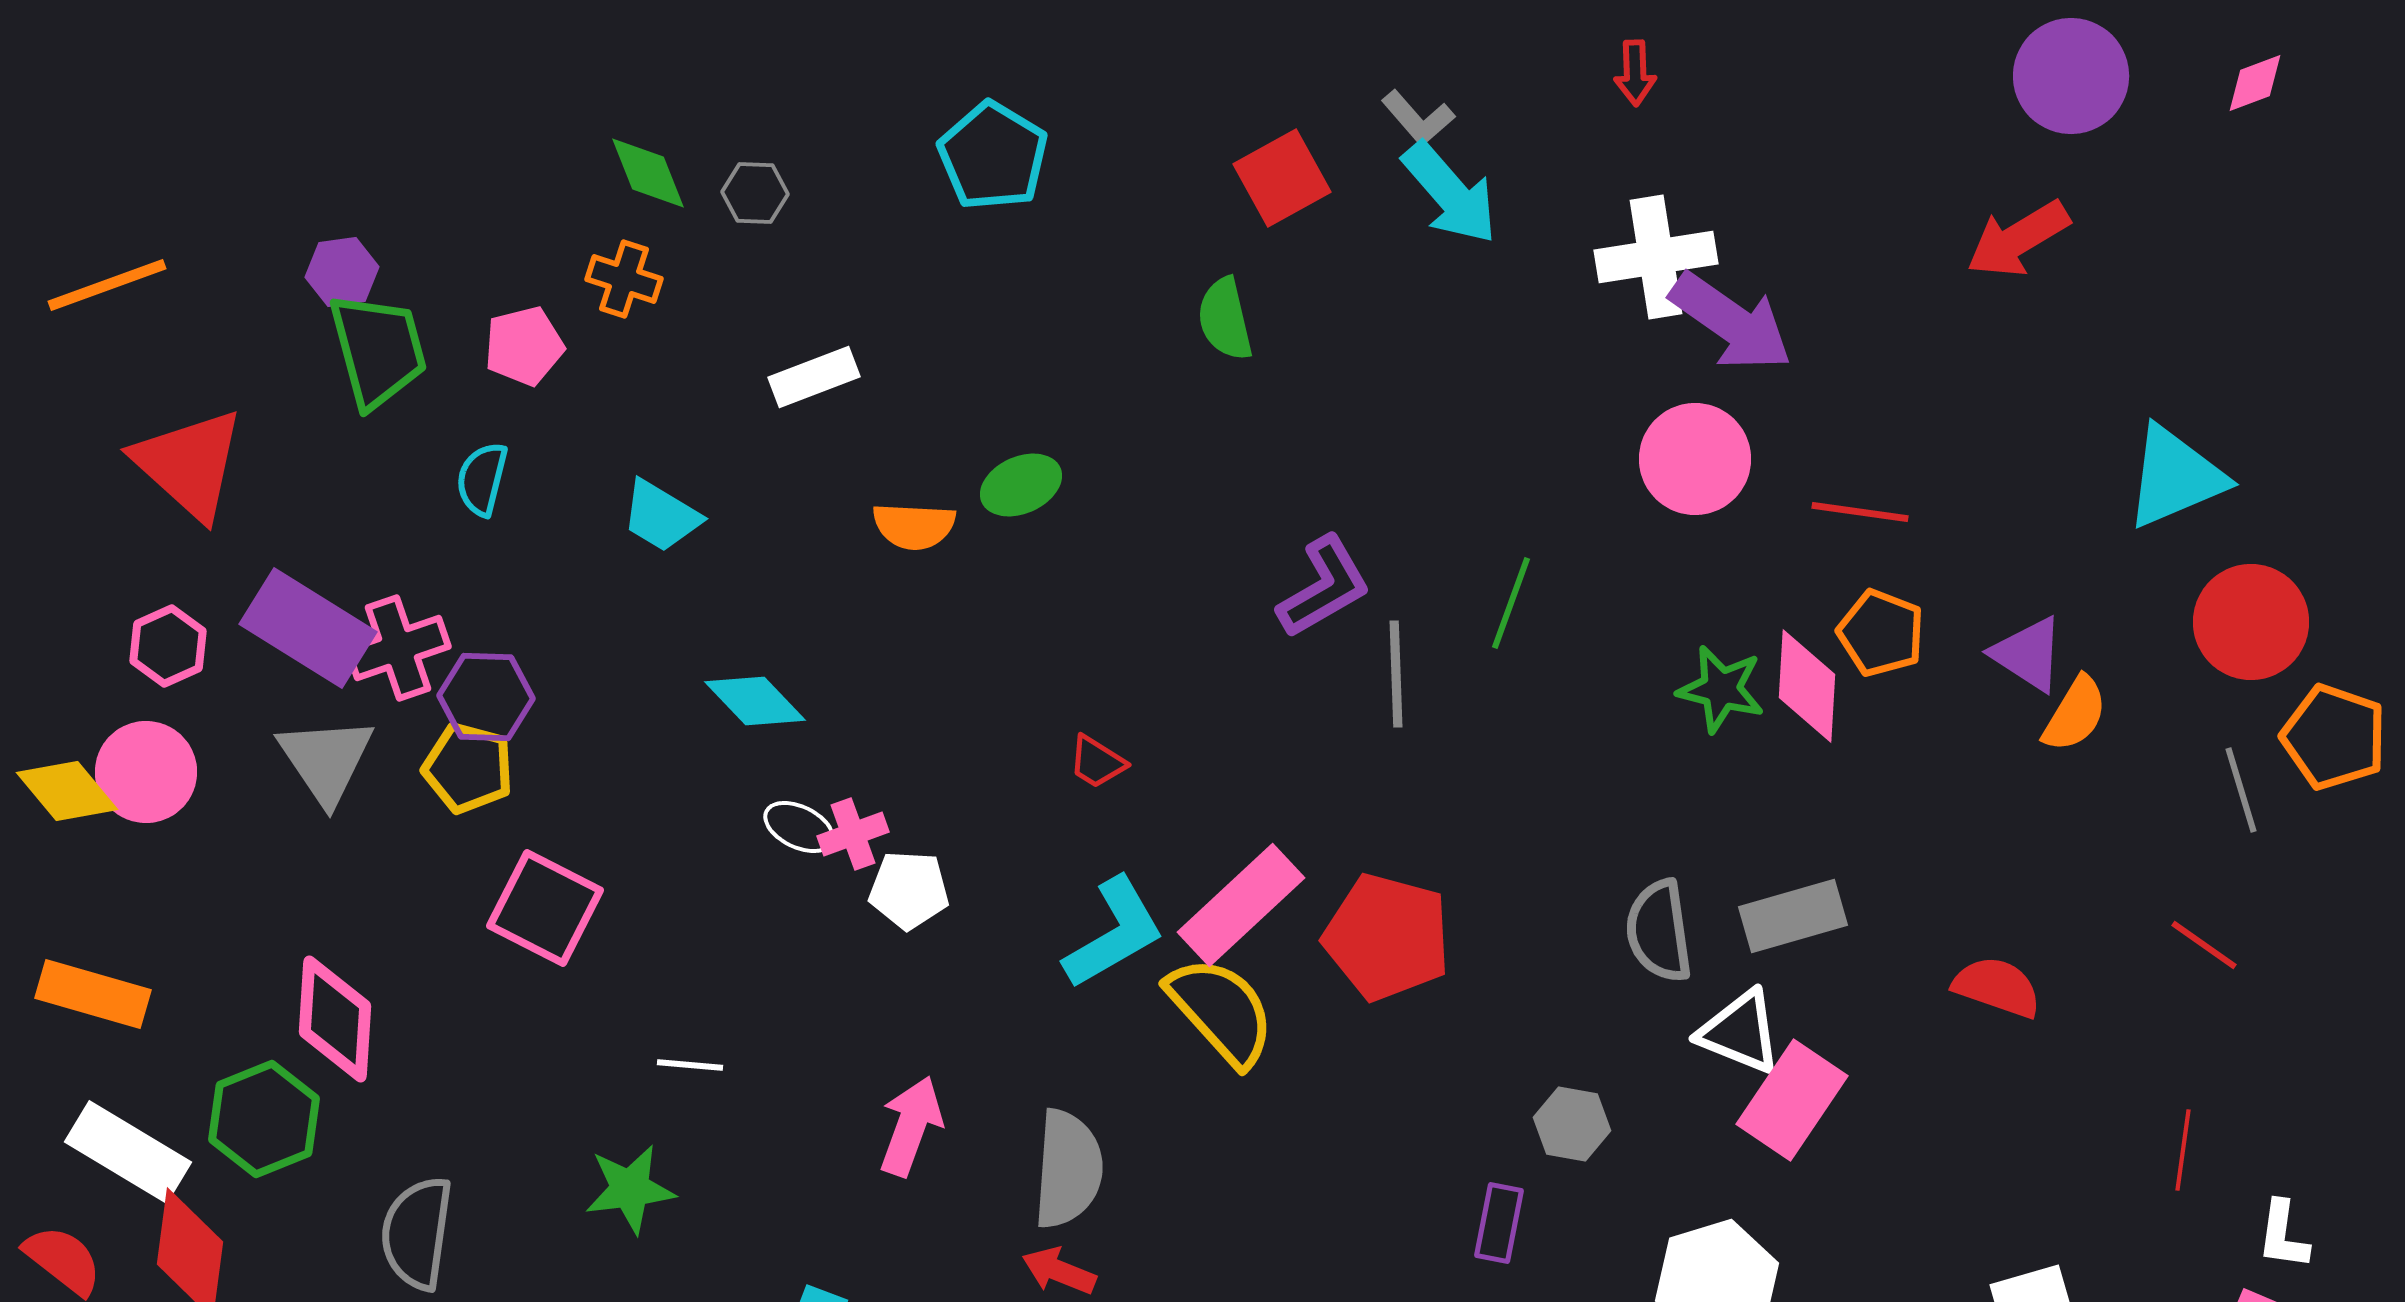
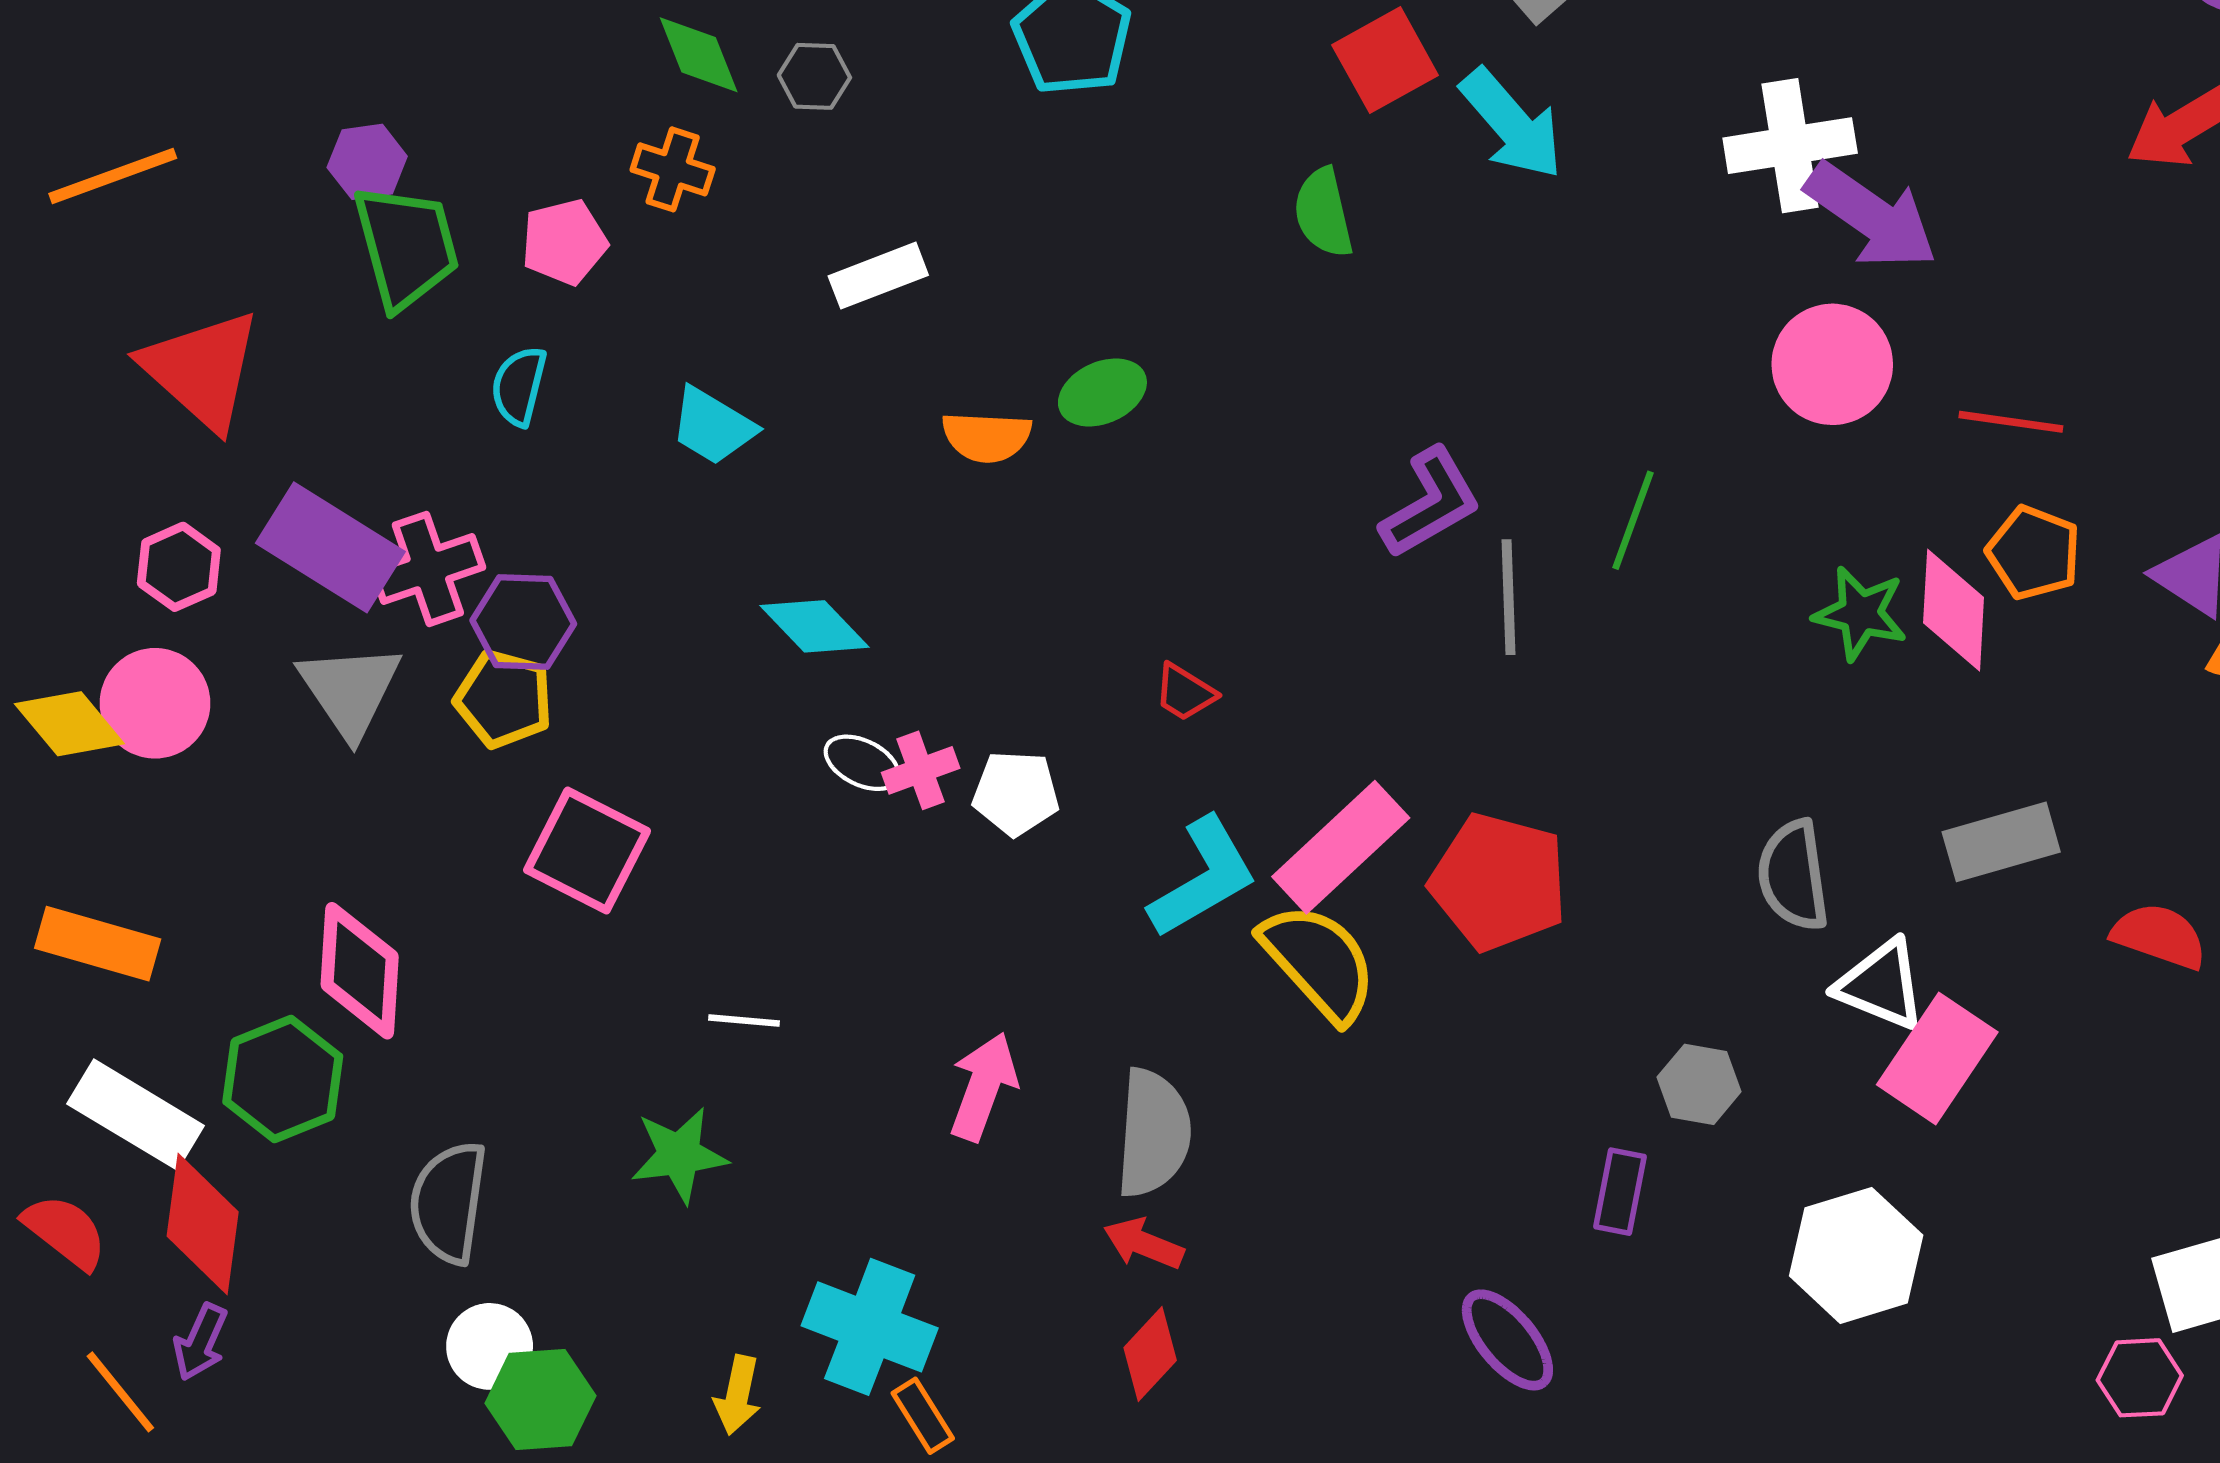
cyan arrow: (1450, 193) -> (1512, 124), moved
white pentagon: (909, 890) -> (1016, 793), moved
gray rectangle: (1793, 916) -> (2001, 842), moved

